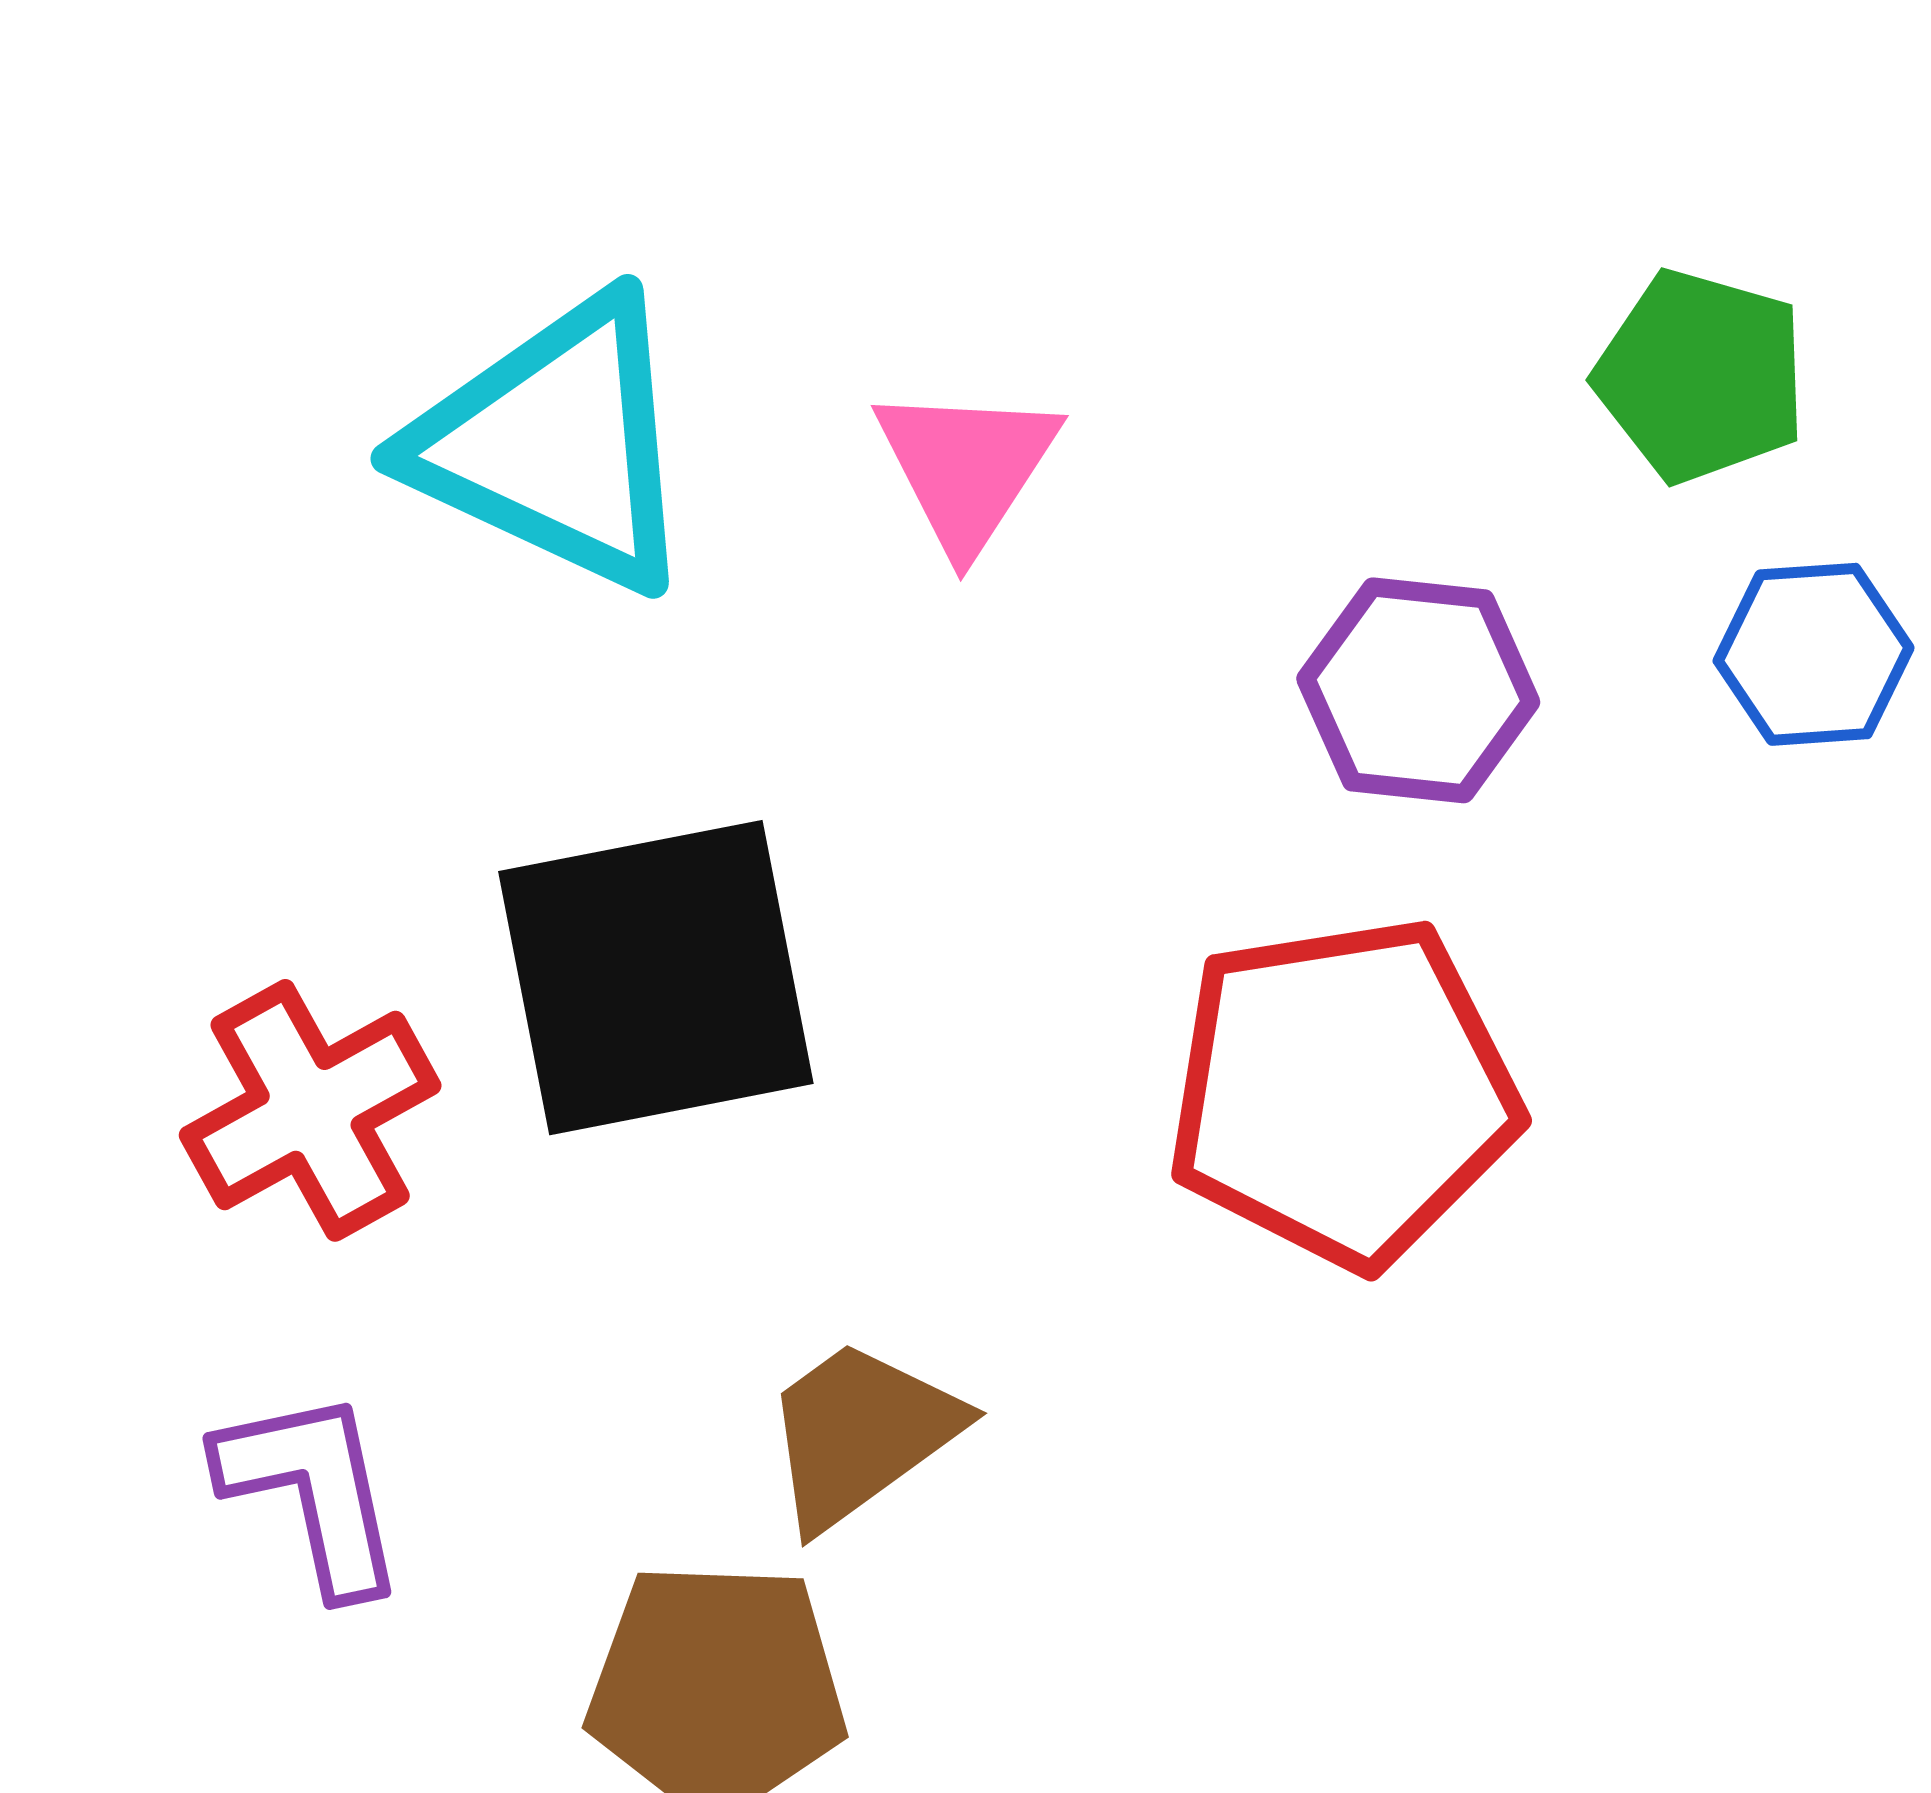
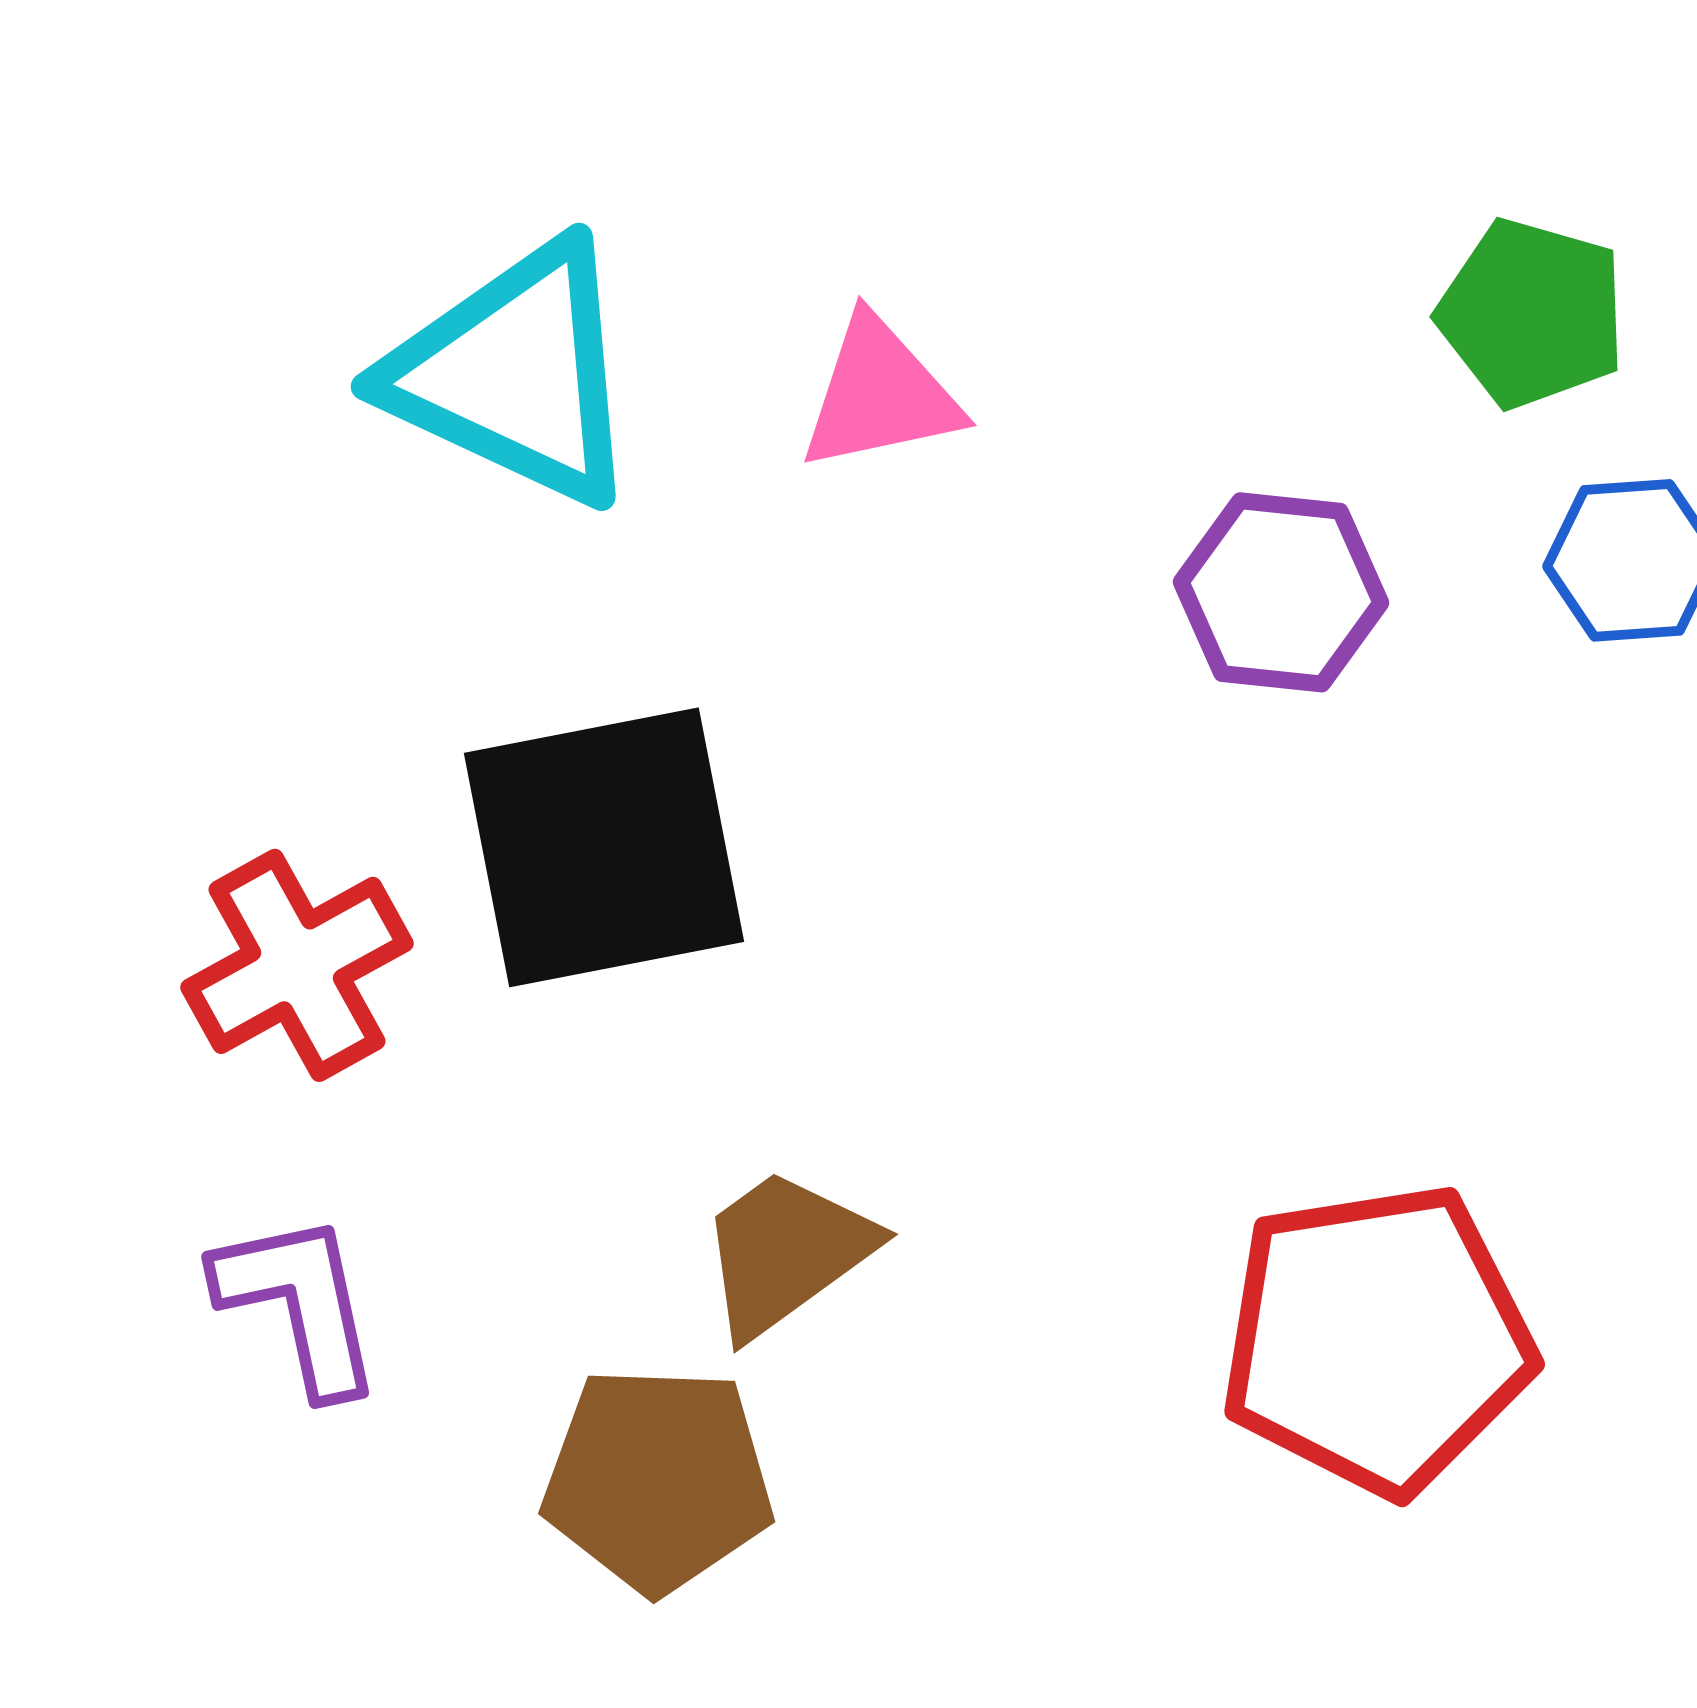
pink triangle: (967, 467) -> (880, 394), turned 45
red pentagon: (1343, 1092) -> (1377, 1339), moved

